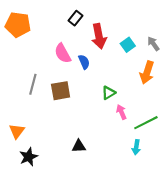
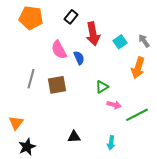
orange pentagon: (18, 25) -> (31, 18), moved
pink arrow: (121, 112) -> (114, 105), turned 128
cyan arrow: (136, 147) -> (111, 143), moved

